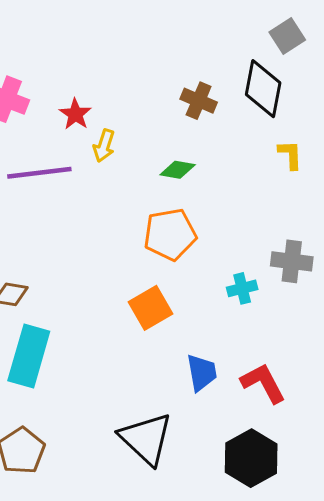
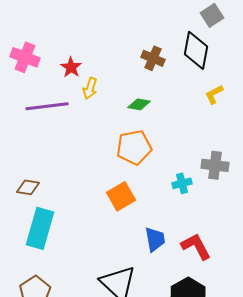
yellow L-shape: (290, 155) -> (214, 94), turned -115

